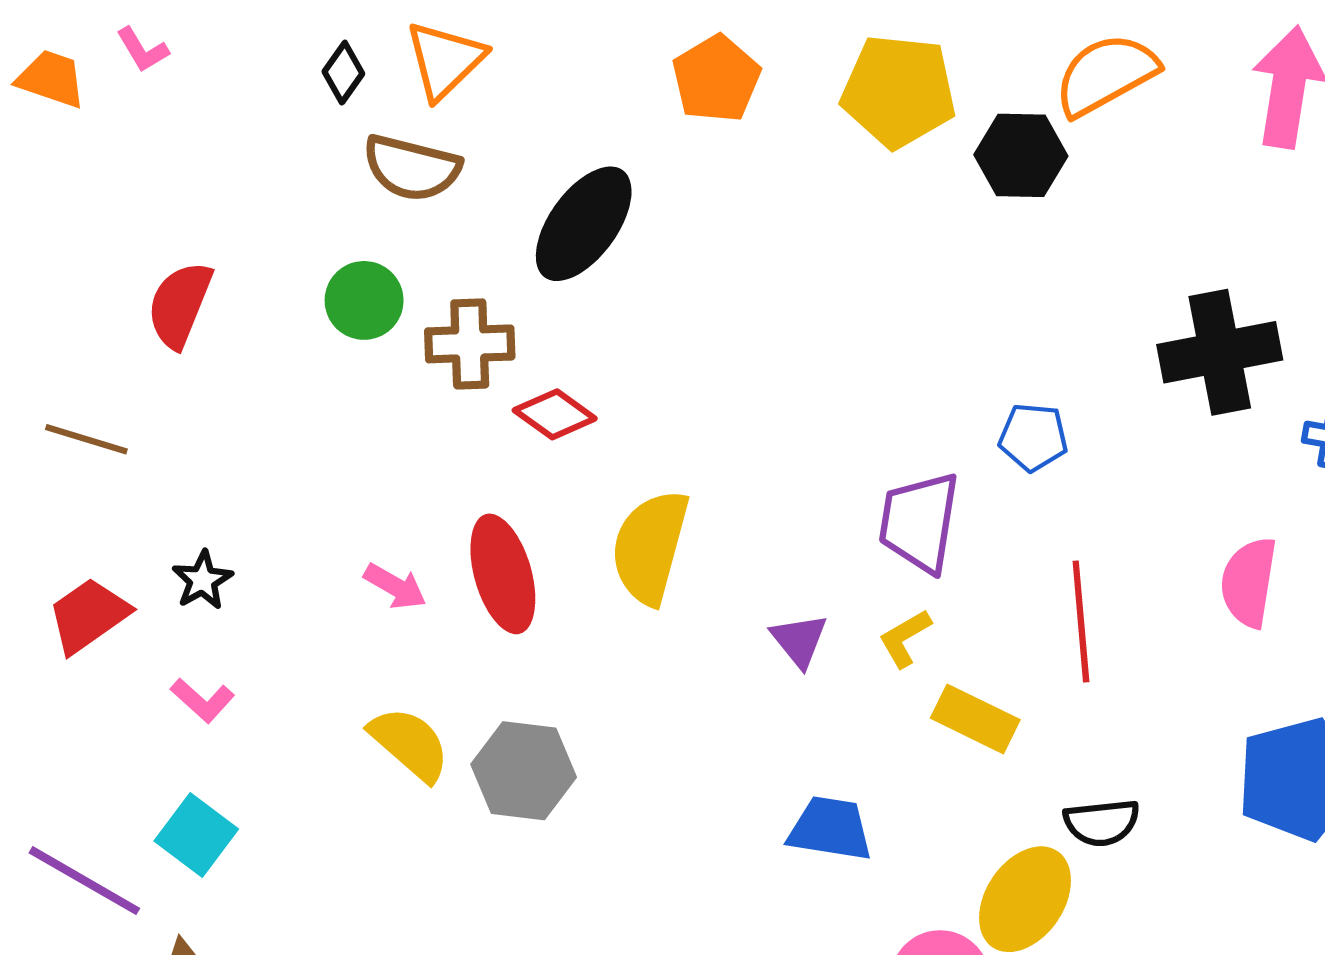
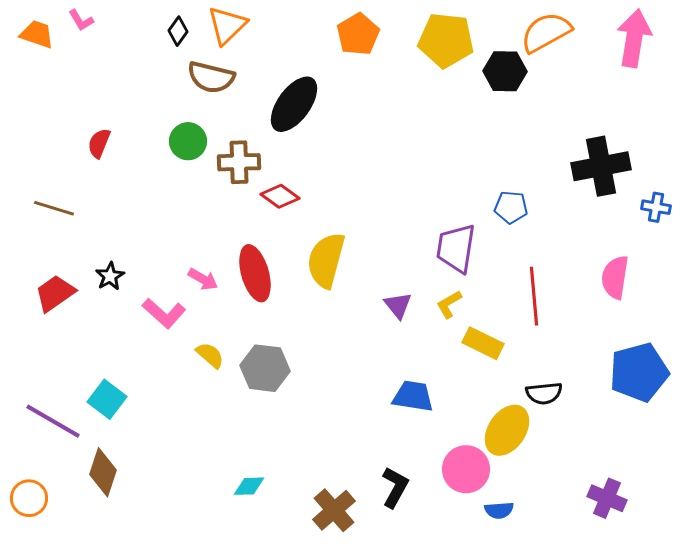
red semicircle: (180, 305) -> (99, 143), size x0.7
pink L-shape: (202, 700) -> (164, 313), moved, size x1.4
yellow semicircle: (410, 744) -> (210, 355), size x0.7

